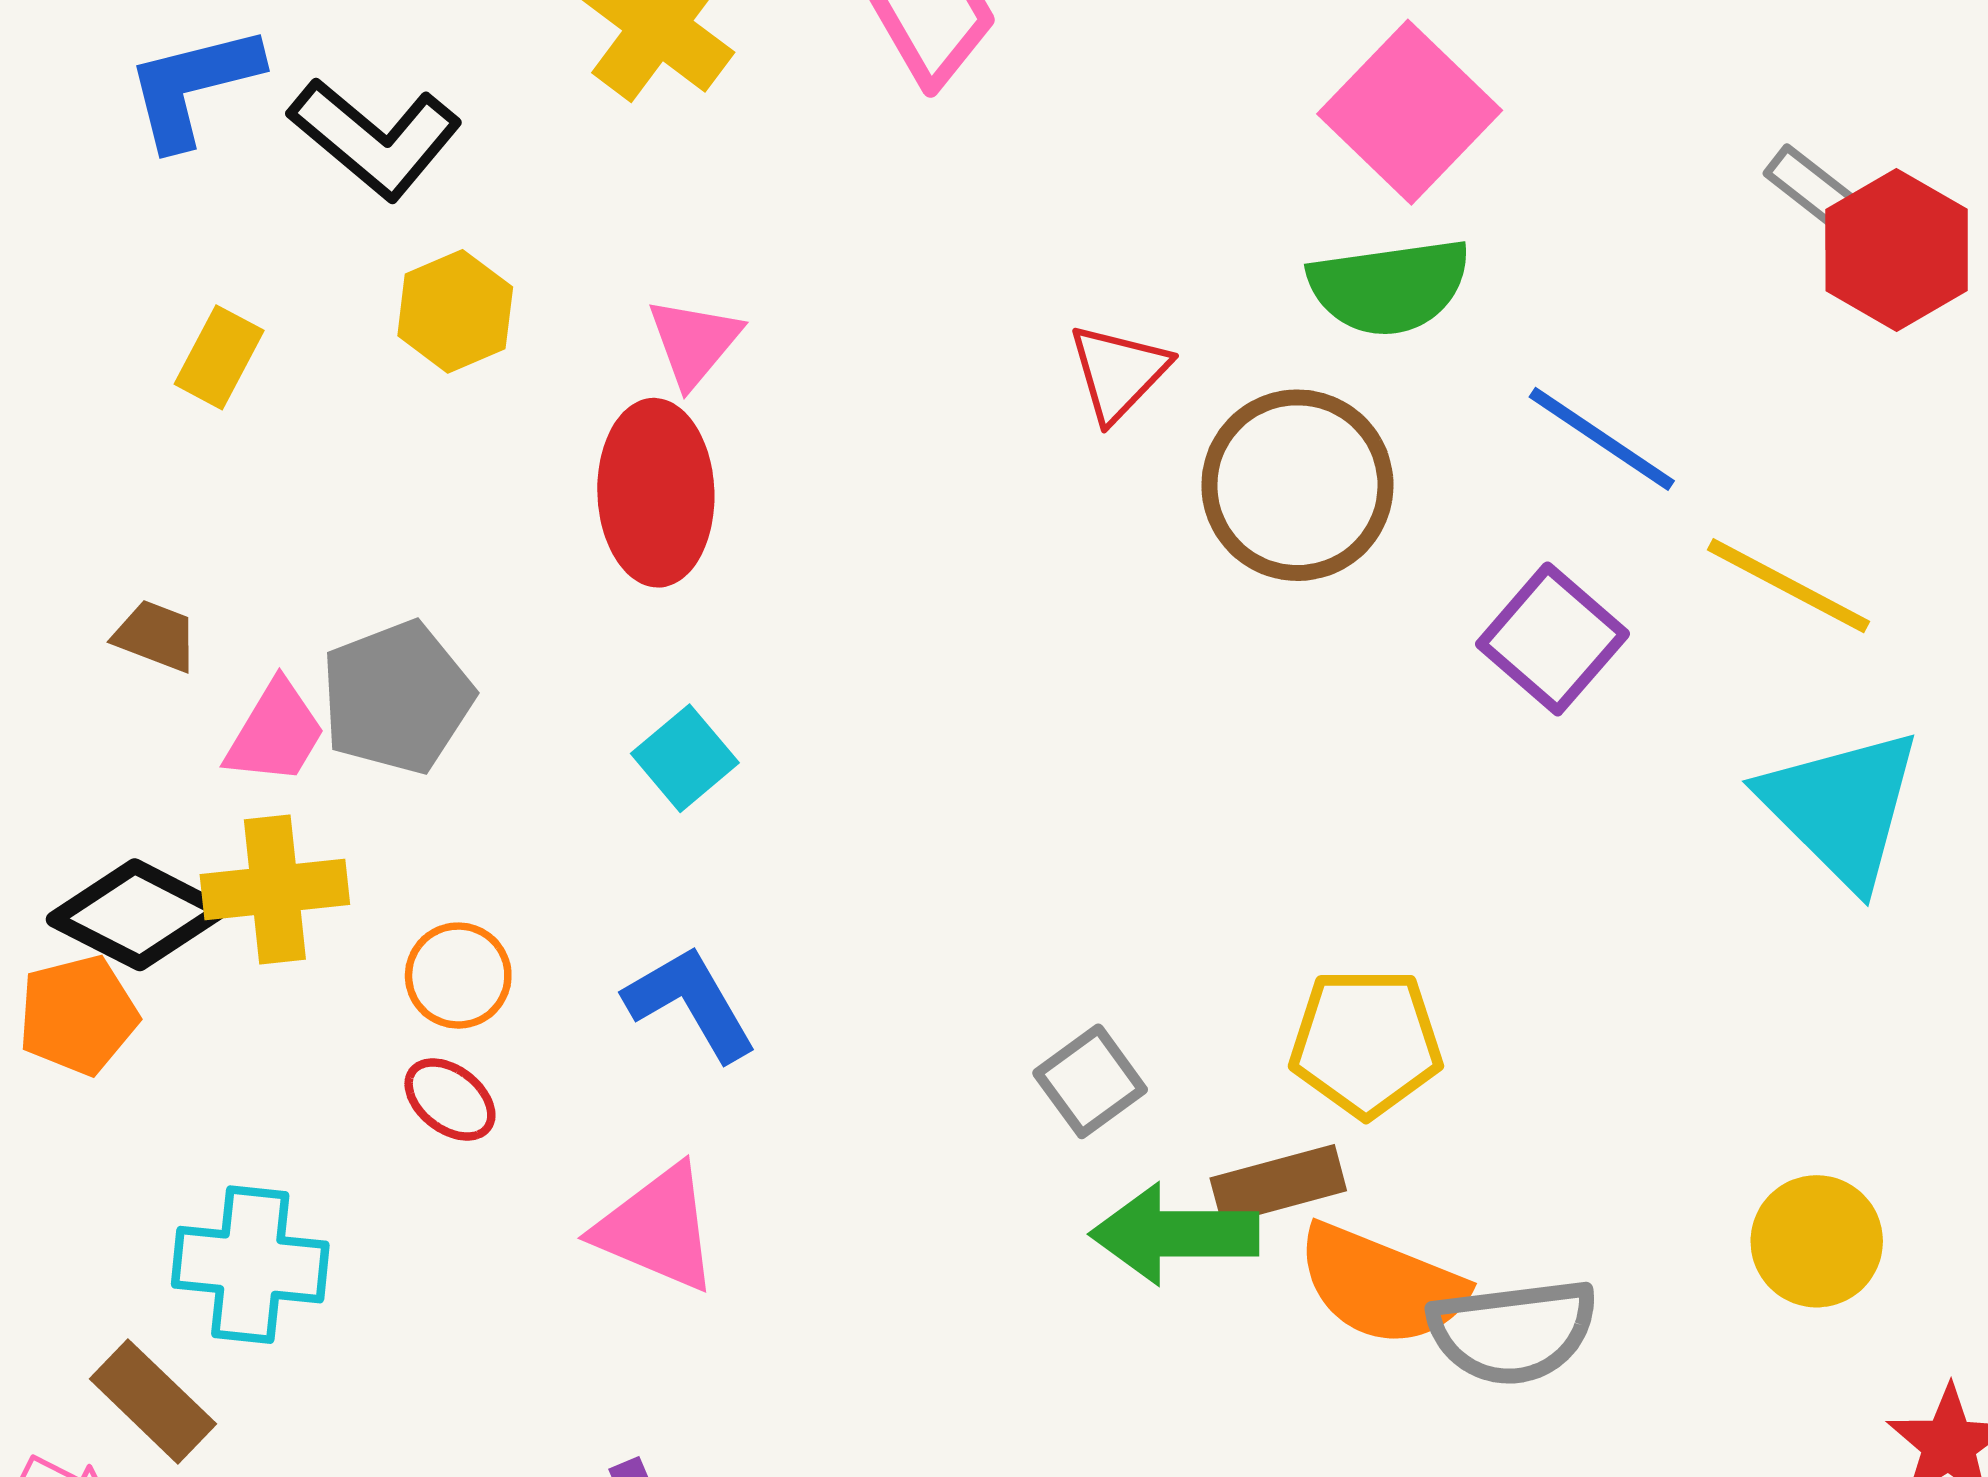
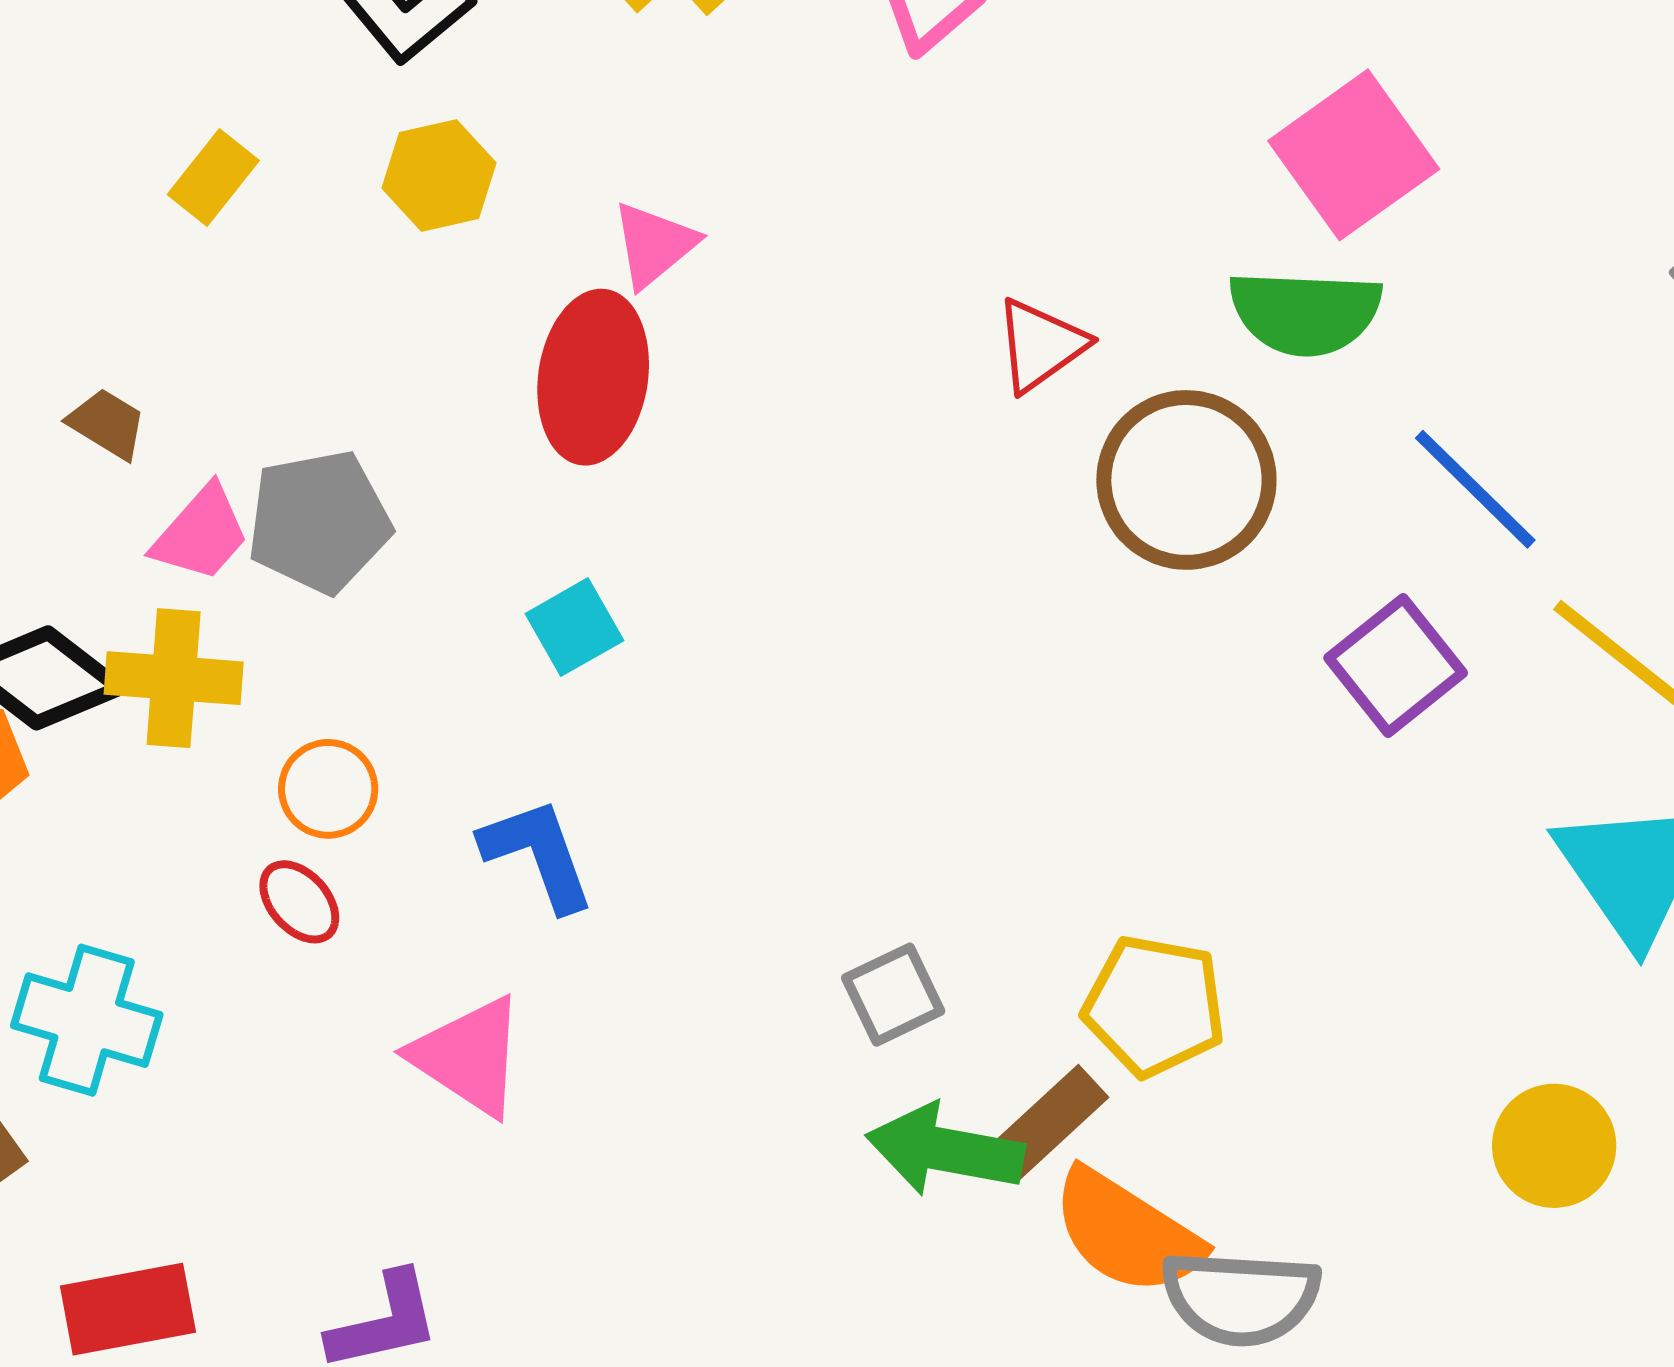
brown rectangle: (1278, 1184) -> (1049, 1122), turned -38
yellow circle: (1817, 1241) -> (1554, 1146), moved

